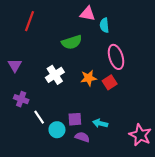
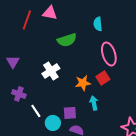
pink triangle: (88, 14) -> (50, 13), moved
orange star: (89, 78) -> (83, 83), moved
cyan arrow: (100, 123) -> (94, 103), moved, turned 64

